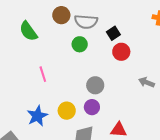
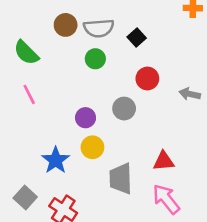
red circle: (121, 52) -> (147, 79), moved
pink line: (43, 74) -> (29, 94), moved
purple circle: (92, 107) -> (86, 118), moved

